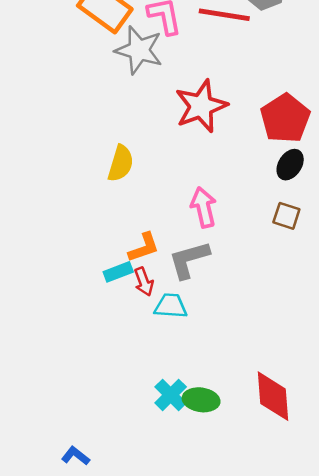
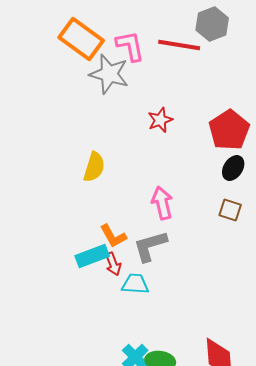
red star: (201, 106) -> (160, 120), size x0.6
orange L-shape: (144, 247) -> (113, 236), turned 80
cyan rectangle: (118, 272) -> (92, 256), size x1.4

